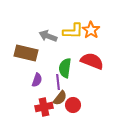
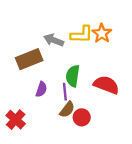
brown rectangle: (26, 53) -> (29, 59), turned -35
red semicircle: (92, 61) -> (106, 85), moved
red cross: (44, 107) -> (16, 120), moved, turned -36

